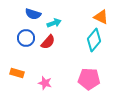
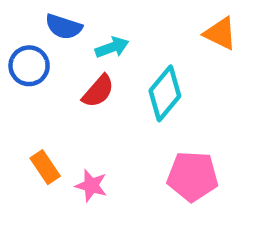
blue circle: (26, 38) -> (29, 66), moved
cyan diamond: (94, 40) -> (165, 93), moved
orange rectangle: (17, 73) -> (45, 167), moved, turned 40

